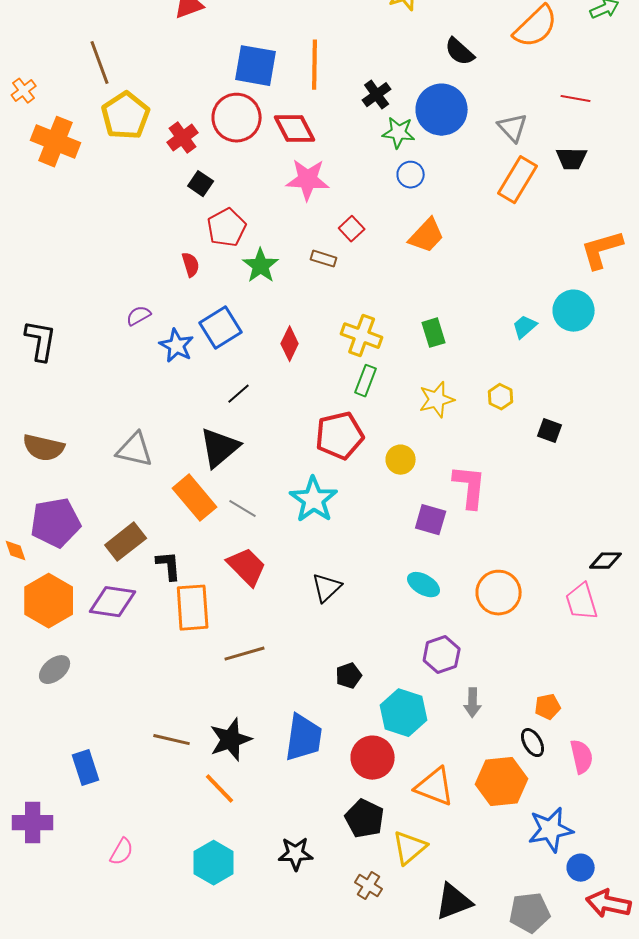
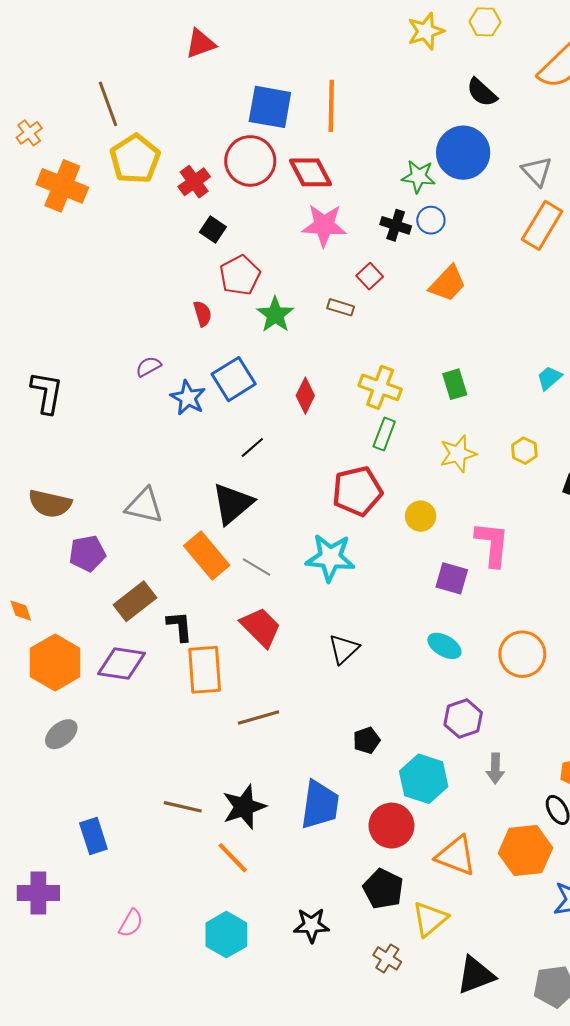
black cross: (377, 95) -> (396, 225), moved, turned -36
cyan star: (314, 500) -> (330, 558), turned -30
purple pentagon: (56, 523) -> (87, 553), moved, size x0.7

